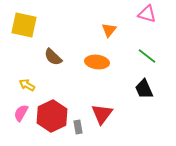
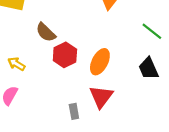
orange ellipse: (97, 62) -> (100, 62), moved, turned -70
red hexagon: (52, 116) -> (65, 55), moved, size x0.7

